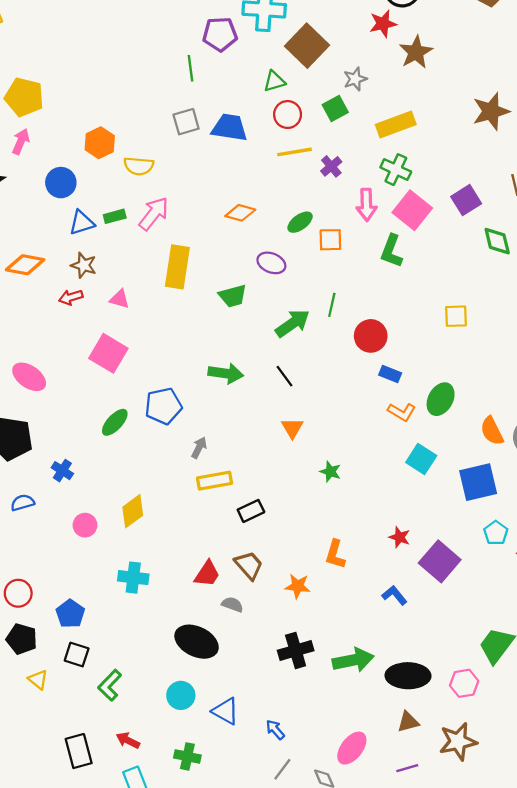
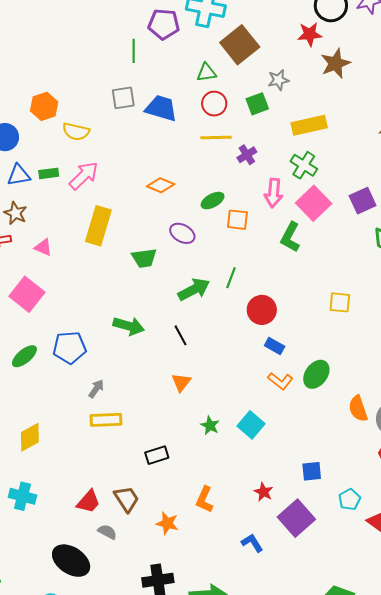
cyan square: (421, 459) -> (251, 425), moved
blue square: (478, 482) -> (312, 471), moved, size x0.6
black rectangle: (251, 511) -> (157, 455), moved

